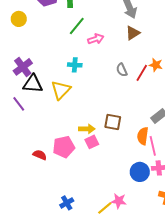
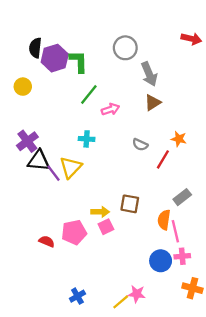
gray semicircle: (122, 70) -> (140, 145), turned -40
red line: (142, 73) -> (163, 159), moved
purple line: (19, 104) -> (54, 173), moved

